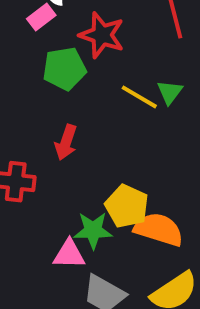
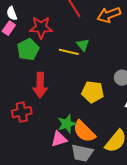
red arrow: (66, 142) -> (40, 85), size x1.4
yellow pentagon: (127, 206) -> (93, 92), moved
orange semicircle: (159, 229) -> (84, 131), moved, turned -135

